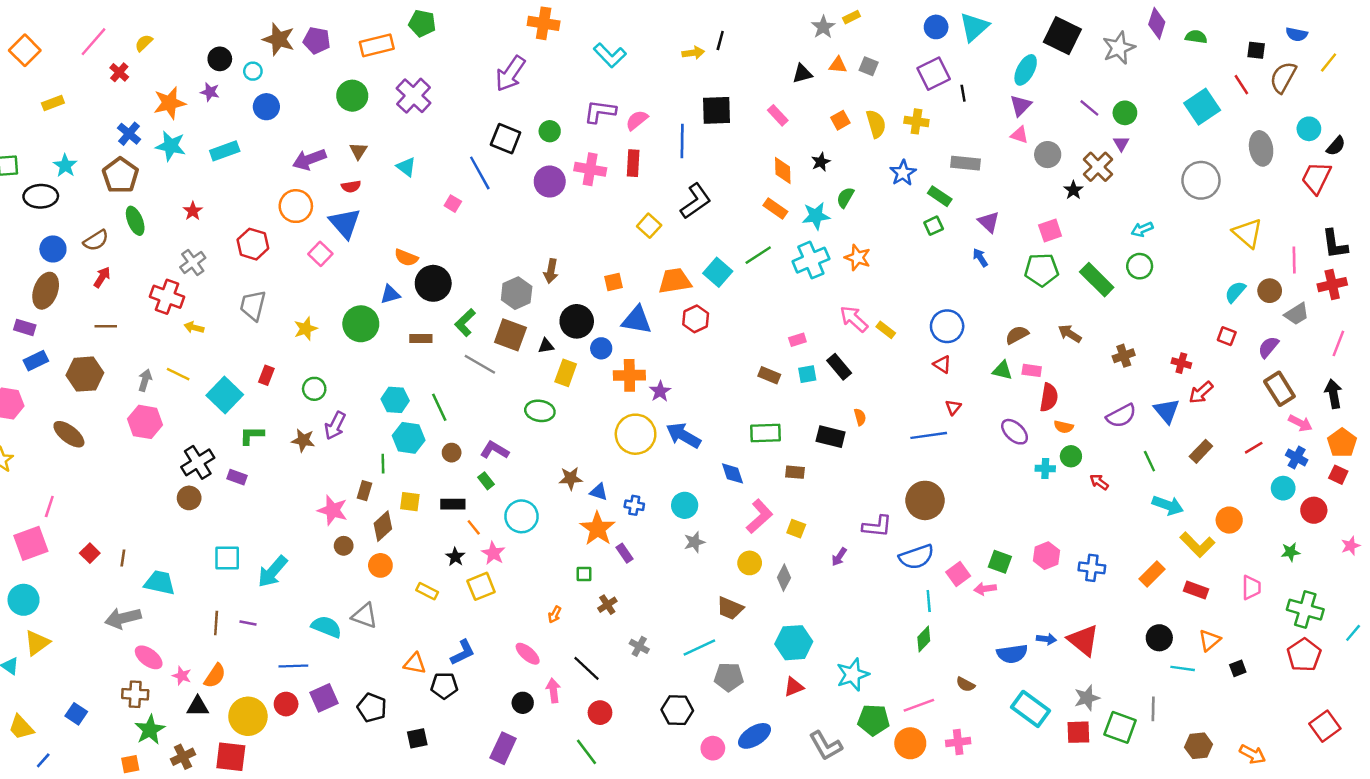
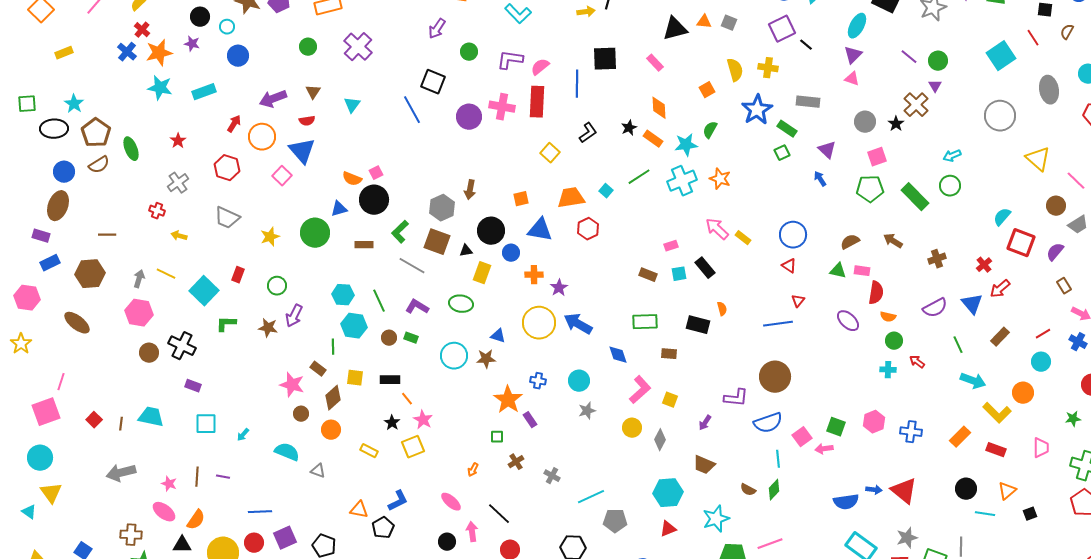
red cross: (119, 72) -> (142, 30), moved
purple arrow: (510, 74) -> (437, 29), size x0.7
black triangle: (802, 74) -> (675, 29), size x1.5
brown semicircle: (1283, 77) -> (1067, 32), size x0.6
black line: (963, 93) -> (806, 45), turned -40
green circle: (352, 96) -> (308, 47), size x0.7
orange square: (840, 120) -> (707, 90), moved
green circle: (550, 131) -> (469, 52), moved
blue cross: (129, 134) -> (127, 52), moved
gray circle: (1048, 155) -> (865, 122), moved
black star: (821, 162) -> (629, 128), moved
red rectangle: (633, 163) -> (537, 102), size x1.4
cyan triangle: (406, 167) -> (352, 105), turned 30
blue star: (903, 173) -> (757, 110), size x1.4
brown pentagon: (120, 175) -> (96, 133), moved
black L-shape: (696, 201) -> (588, 133), size x0.7
pink square: (453, 204) -> (376, 173), moved, turned 32
pink line: (1294, 260) -> (1076, 181), turned -45
cyan square: (718, 272) -> (606, 191), size x0.6
red arrow: (102, 277) -> (234, 124), moved
cyan semicircle: (1235, 292) -> (1002, 217), moved
red cross: (167, 297) -> (157, 211), size x0.6
gray trapezoid: (253, 305) -> (227, 218), turned -80
red square: (1227, 336) -> (1021, 243), size x1.8
red cross: (1181, 363) -> (984, 265), turned 35
orange cross: (629, 375) -> (534, 275), size x0.7
brown rectangle: (1279, 389) -> (1064, 286), size x0.6
purple L-shape: (495, 450) -> (417, 307), moved
black cross: (198, 462) -> (182, 346), turned -32
cyan cross: (1045, 469) -> (888, 370), moved
purple rectangle: (237, 477) -> (193, 386), moved
green rectangle: (486, 481) -> (411, 338), moved, turned -32
cyan circle: (1283, 488) -> (1041, 362), moved
brown rectangle: (365, 491) -> (318, 369), turned -70
blue triangle: (599, 492) -> (498, 336), moved
brown circle: (189, 498) -> (149, 353), moved
cyan circle: (521, 516) -> (454, 356), moved
cyan arrow: (273, 572) -> (243, 435), size x0.5
cyan trapezoid: (160, 583) -> (151, 417), moved
brown trapezoid: (730, 608) -> (704, 465), moved
gray triangle: (365, 616) -> (318, 471), size x0.7
cyan semicircle: (326, 627) -> (287, 452), moved
yellow triangle: (37, 643) -> (51, 493), turned -30
gray cross: (639, 646) -> (552, 476), moved
pink ellipse: (149, 657) -> (164, 512), moved
pink star: (182, 676) -> (169, 484), moved
brown semicircle: (965, 684) -> (748, 490), moved
black pentagon: (444, 686) -> (383, 528), turned -30

